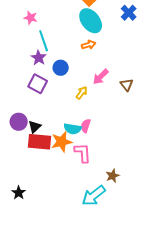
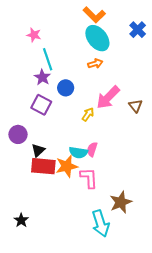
pink arrow: (101, 77) -> (108, 97), size x1.4
purple circle: (19, 122) -> (18, 134), moved
brown star: (113, 176) -> (121, 202), size x1.5
cyan arrow: (94, 196) -> (101, 223), turned -70

